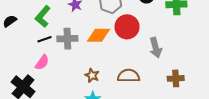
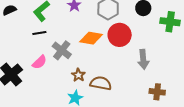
gray cross: (67, 39) -> (62, 50), moved, turned 30
pink semicircle: (42, 62) -> (39, 62), moved
brown semicircle: (129, 76) -> (101, 83), moved

